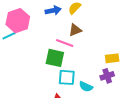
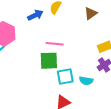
brown triangle: (75, 30) -> (91, 13), moved

